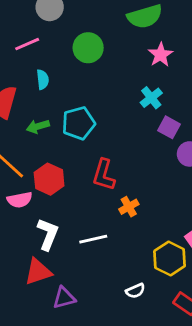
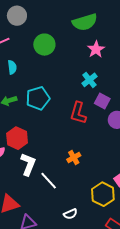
red L-shape: (104, 175) -> (78, 113), moved
white L-shape: (48, 234) -> (28, 164), moved
white line: (93, 239) -> (49, 181), turned 60
white semicircle: (135, 291) -> (70, 214), moved

